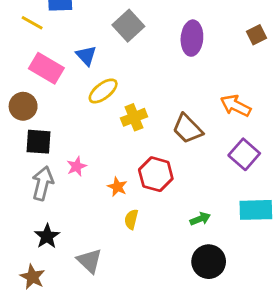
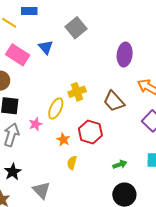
purple ellipse: (192, 38) -> (125, 55), moved
yellow ellipse: (103, 91) -> (56, 108), moved, turned -30

